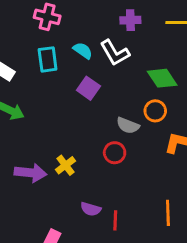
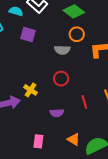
red circle: (115, 153) -> (61, 79), moved
red line: (115, 220) -> (84, 102), moved

